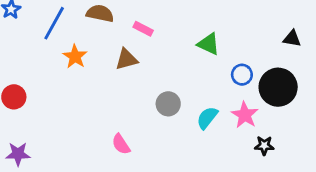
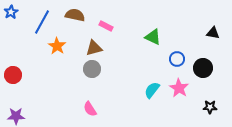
black circle: (278, 87) -> (203, 68), size x0.7
gray circle: (168, 104) -> (92, 69), moved
black star: (264, 146) -> (210, 107), moved

